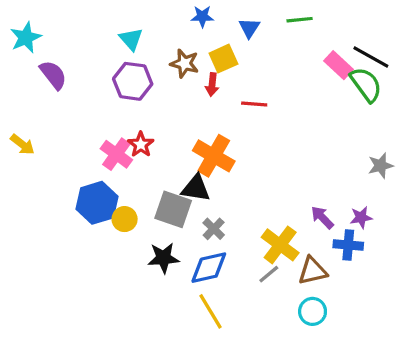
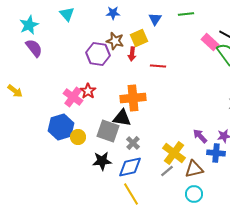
blue star: (202, 16) -> (113, 13), moved
cyan star: (26, 38) -> (29, 25), moved
cyan triangle: (131, 39) -> (67, 14), moved
purple hexagon: (133, 81) -> (98, 54), moved
orange cross: (214, 156) -> (133, 98), turned -35

